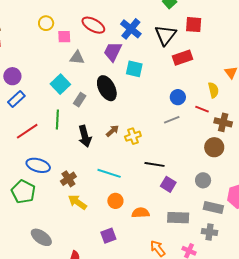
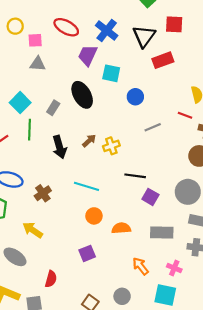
gray triangle: (77, 58) -> (38, 64), moved
cyan square: (60, 84) -> (20, 103), moved
blue circle: (178, 97) -> (135, 97), moved
gray circle: (203, 180) -> (188, 192), size x1.5
yellow arrow: (77, 202) -> (33, 230), moved

